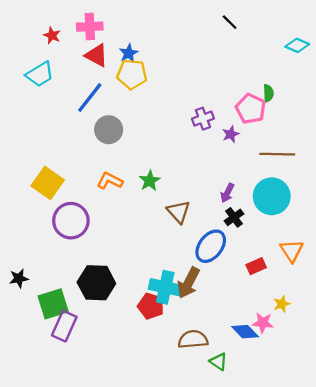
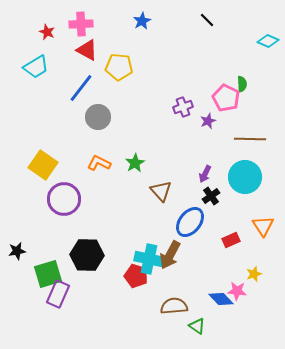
blue star: (129, 53) -> (142, 21), moved

